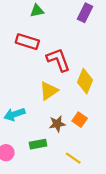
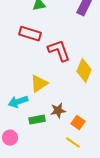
yellow triangle: (49, 91) -> (39, 84), moved
orange square: (80, 120) -> (78, 123), moved
green rectangle: (38, 144) -> (37, 120), moved

